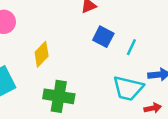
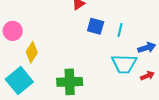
yellow diamond: (42, 54) -> (32, 52), moved

